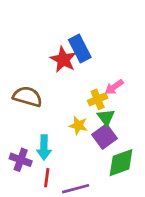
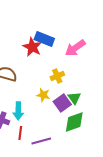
blue rectangle: (80, 48) -> (44, 39), turned -42
pink arrow: (114, 87) -> (75, 48), moved, size x1.5
green triangle: (106, 117) -> (74, 98), moved

